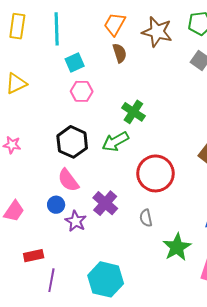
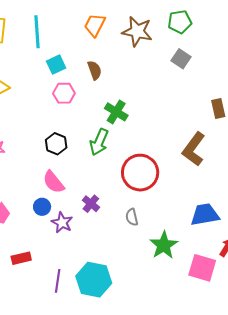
brown semicircle: (120, 53) -> (95, 70), moved
black hexagon: (72, 142) -> (56, 144), size x0.7
green arrow: (115, 142) -> (99, 142), turned -36
purple cross: (105, 203) -> (91, 204), size x0.7
purple line: (51, 280) -> (58, 281), moved

